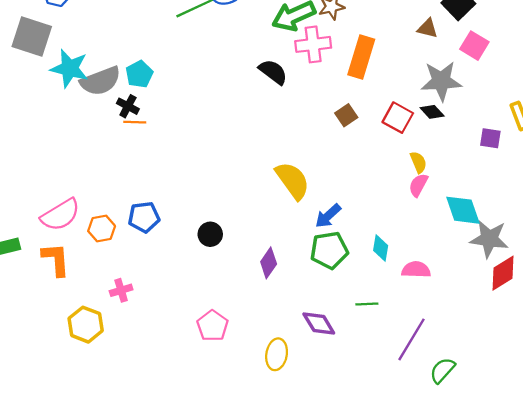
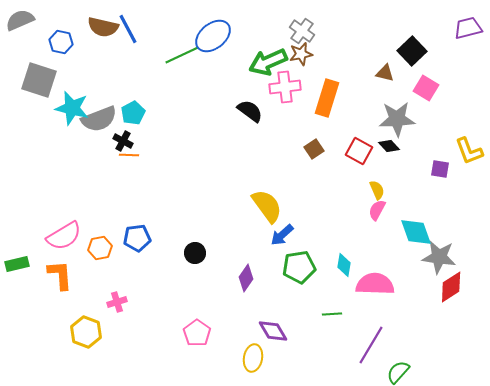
blue arrow: (328, 216) -> (282, 235), moved
pink semicircle: (416, 270) -> (375, 284), size x1.5
purple diamond: (319, 323) -> (273, 331), moved

